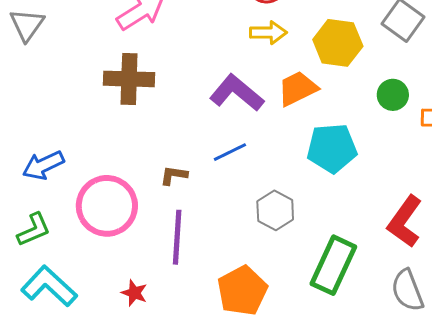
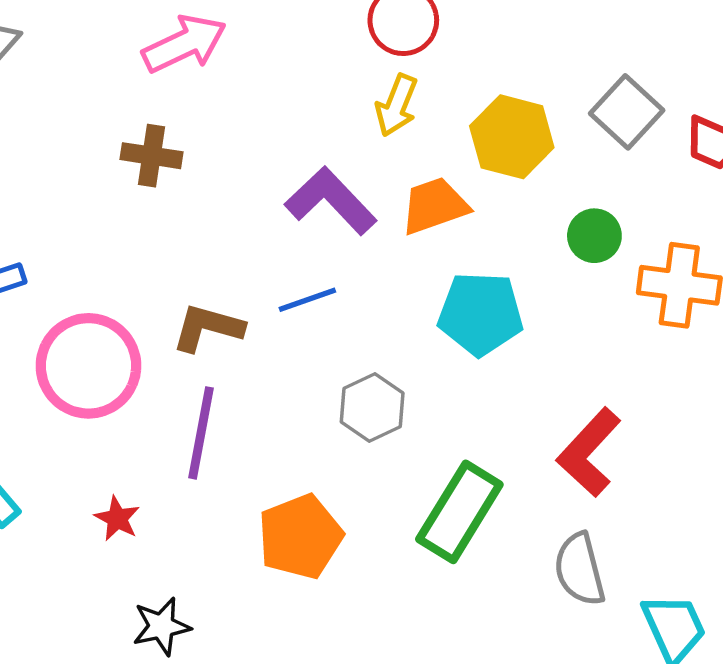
yellow arrow: (268, 33) -> (396, 105), turned 105
brown cross: (129, 79) -> (152, 156), size x0.7
brown L-shape: (174, 175) -> (208, 328), size x1.5

